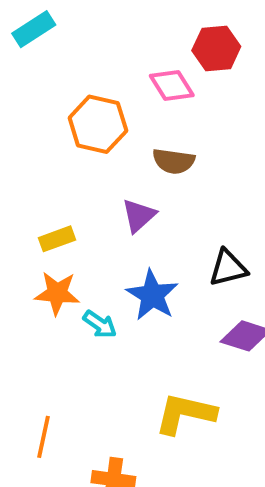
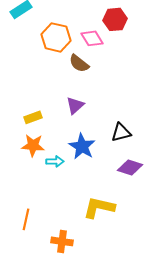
orange hexagon: (98, 124) -> (56, 37), moved
brown semicircle: (174, 161) -> (79, 63), moved, turned 30
cyan arrow: (100, 324) -> (55, 161), turned -36

